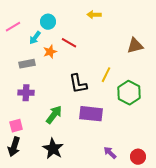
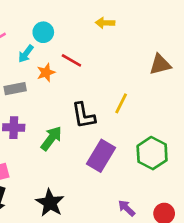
green hexagon: (129, 93) -> (152, 153), moved
purple rectangle: (91, 114) -> (101, 156), turned -65
green arrow: (54, 115) -> (51, 138), moved

